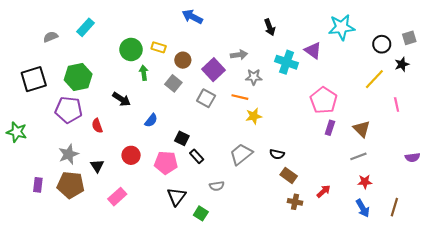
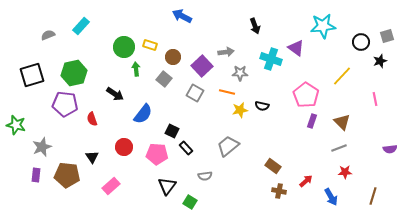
yellow line: (374, 79) -> (342, 76), moved
blue semicircle: (151, 120) -> (143, 114), size x1.5
gray star: (69, 154) -> (42, 147), moved
black semicircle: (277, 154) -> (262, 106), moved
blue arrow: (363, 208) -> (331, 197), moved

